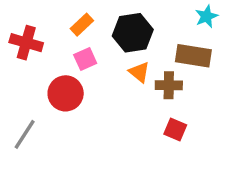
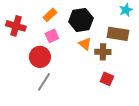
gray line: (25, 134) -> (44, 82), moved

